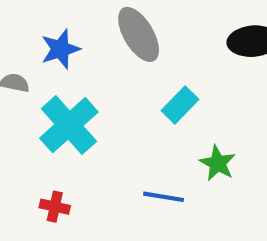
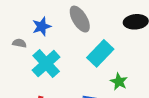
cyan rectangle: (180, 105) -> (100, 53), size x1.5

